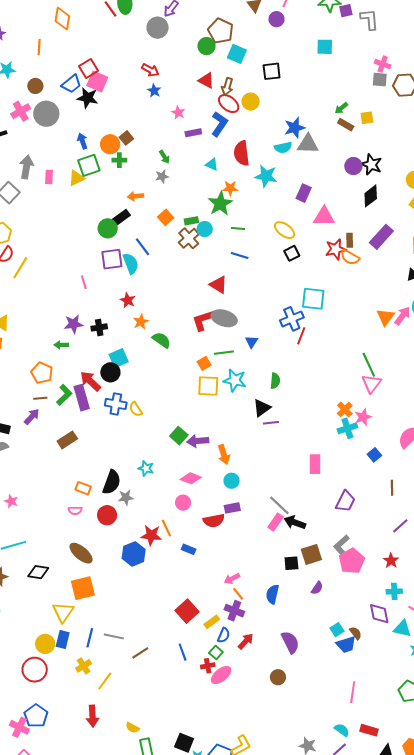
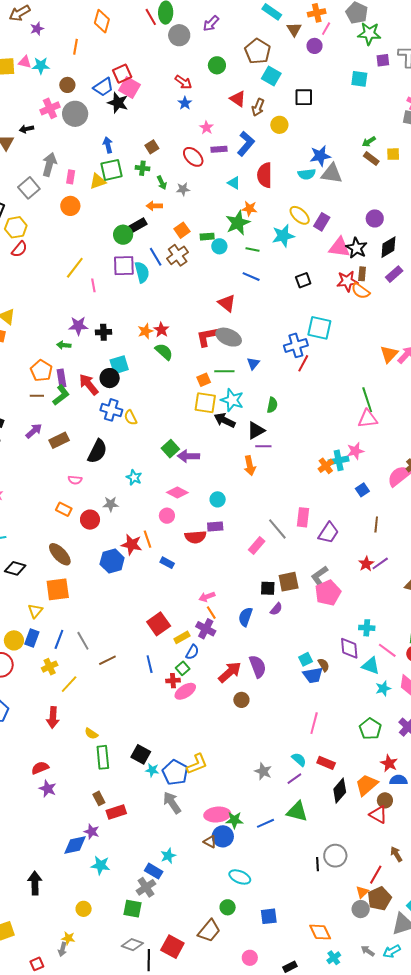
purple square: (346, 11) -> (383, 60), moved
gray circle: (158, 28) -> (179, 35), moved
green circle: (207, 46) -> (217, 65), moved
red ellipse: (229, 104) -> (193, 157), moved
orange circle: (110, 144) -> (70, 206), moved
green arrow: (164, 157) -> (162, 183), moved
black star: (371, 165) -> (356, 248), moved
purple circle: (353, 166) -> (375, 218), moved
cyan star: (266, 176) -> (283, 236), moved, turned -30
black diamond: (371, 196) -> (388, 247), moved
yellow ellipse: (285, 230) -> (300, 215), moved
purple rectangle: (381, 237) -> (394, 274), size x0.7
brown cross: (189, 238) -> (178, 255), moved
yellow line: (20, 268) -> (75, 268), moved
red star: (128, 300) -> (161, 330), moved
pink triangle: (371, 384) -> (368, 419), turned 40
purple rectangle: (82, 398) -> (62, 378), moved, size x0.7
orange cross: (345, 409) -> (326, 466), moved
purple arrow: (32, 417) -> (34, 431), moved
orange arrow: (224, 455) -> (250, 466), moved
pink rectangle: (315, 464) -> (303, 517), moved
black semicircle: (112, 482) -> (97, 451), moved
orange rectangle: (83, 488) -> (64, 509), moved
gray line: (279, 505) -> (277, 529), moved
pink semicircle: (75, 511) -> (75, 480), moved
black arrow: (295, 522) -> (225, 420), moved
red star: (391, 561) -> (366, 564), moved
purple semicircle: (317, 588) -> (276, 609), moved
yellow triangle: (63, 612) -> (35, 611), size x0.7
gray line: (114, 636) -> (83, 641), turned 42
red arrow: (246, 641) -> (230, 672), moved, size x1.4

